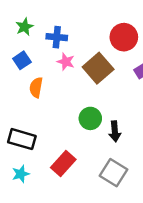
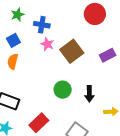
red circle: (124, 37) -> (95, 14), moved
orange semicircle: (36, 87) -> (13, 61), moved
black arrow: (115, 131) -> (89, 94), moved

